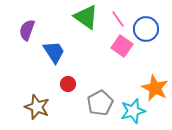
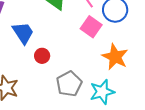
red circle: (68, 84) -> (42, 56), moved
orange star: (155, 88) -> (115, 57), moved

